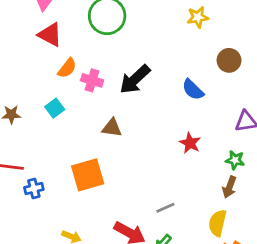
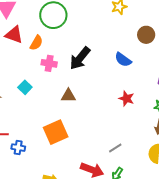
orange semicircle: (67, 68) -> (36, 43), moved
blue cross: (34, 189) -> (18, 148), turned 32

